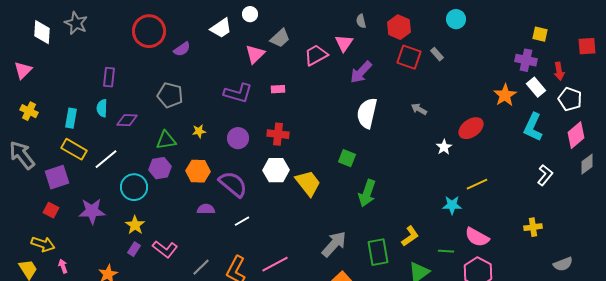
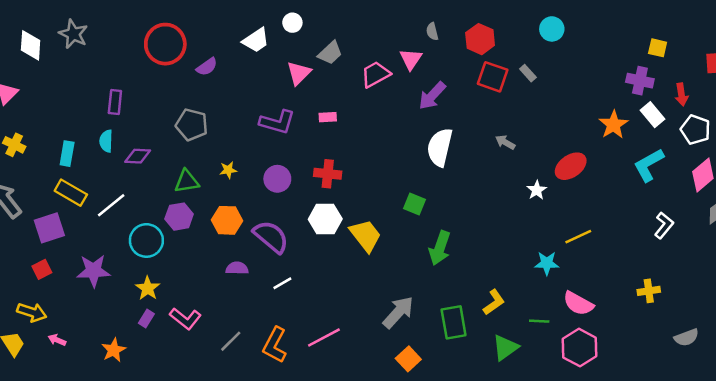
cyan L-shape: (533, 127) -> (649, 165), turned 36
red square: (51, 210) -> (42, 269), turned 35
pink arrow: (63, 266) -> (57, 340), turned -48

